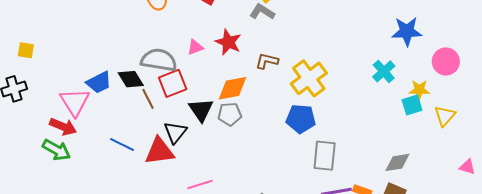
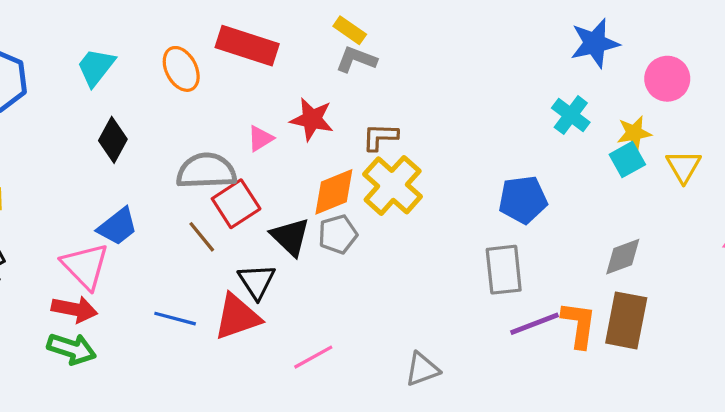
yellow cross: (309, 78) -> (393, 185), moved
black diamond: (131, 79) -> (113, 140), moved, turned 72
blue pentagon: (301, 119) -> (523, 200), moved

